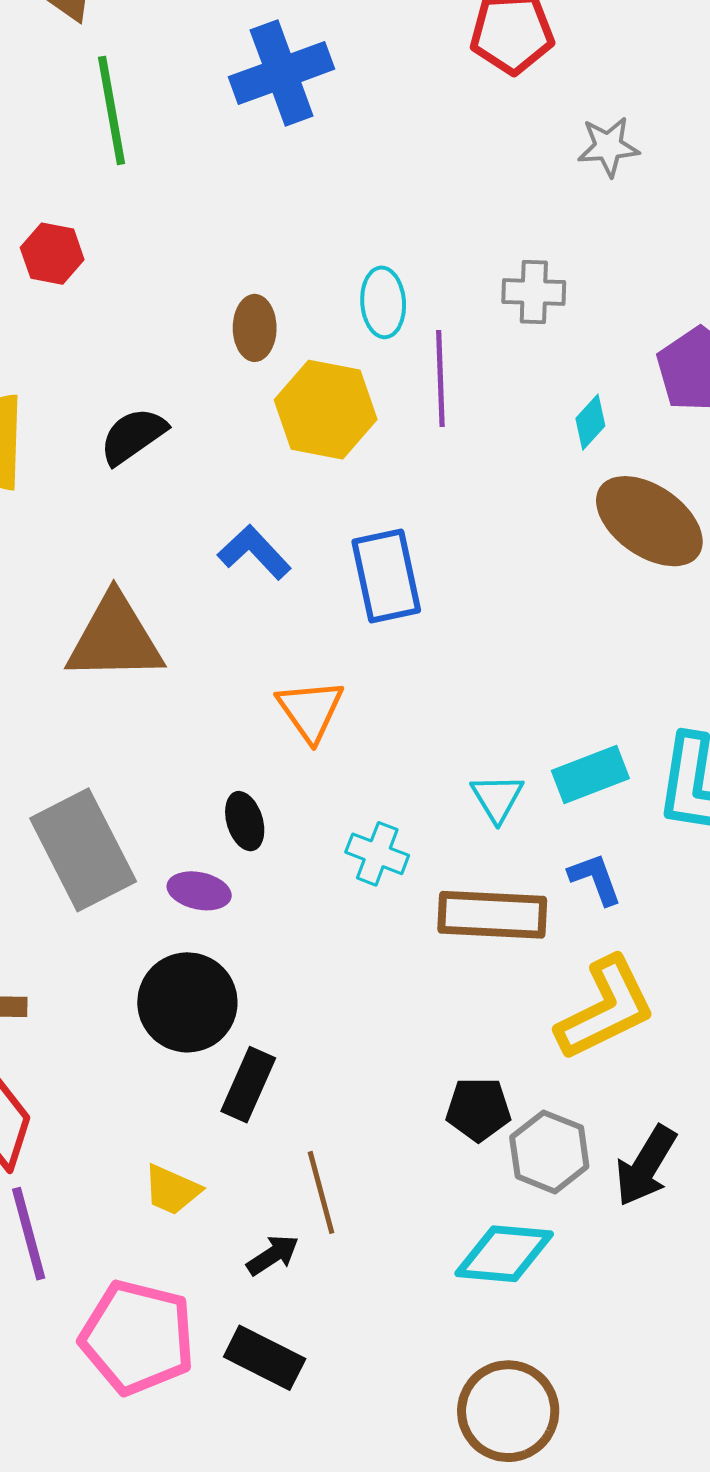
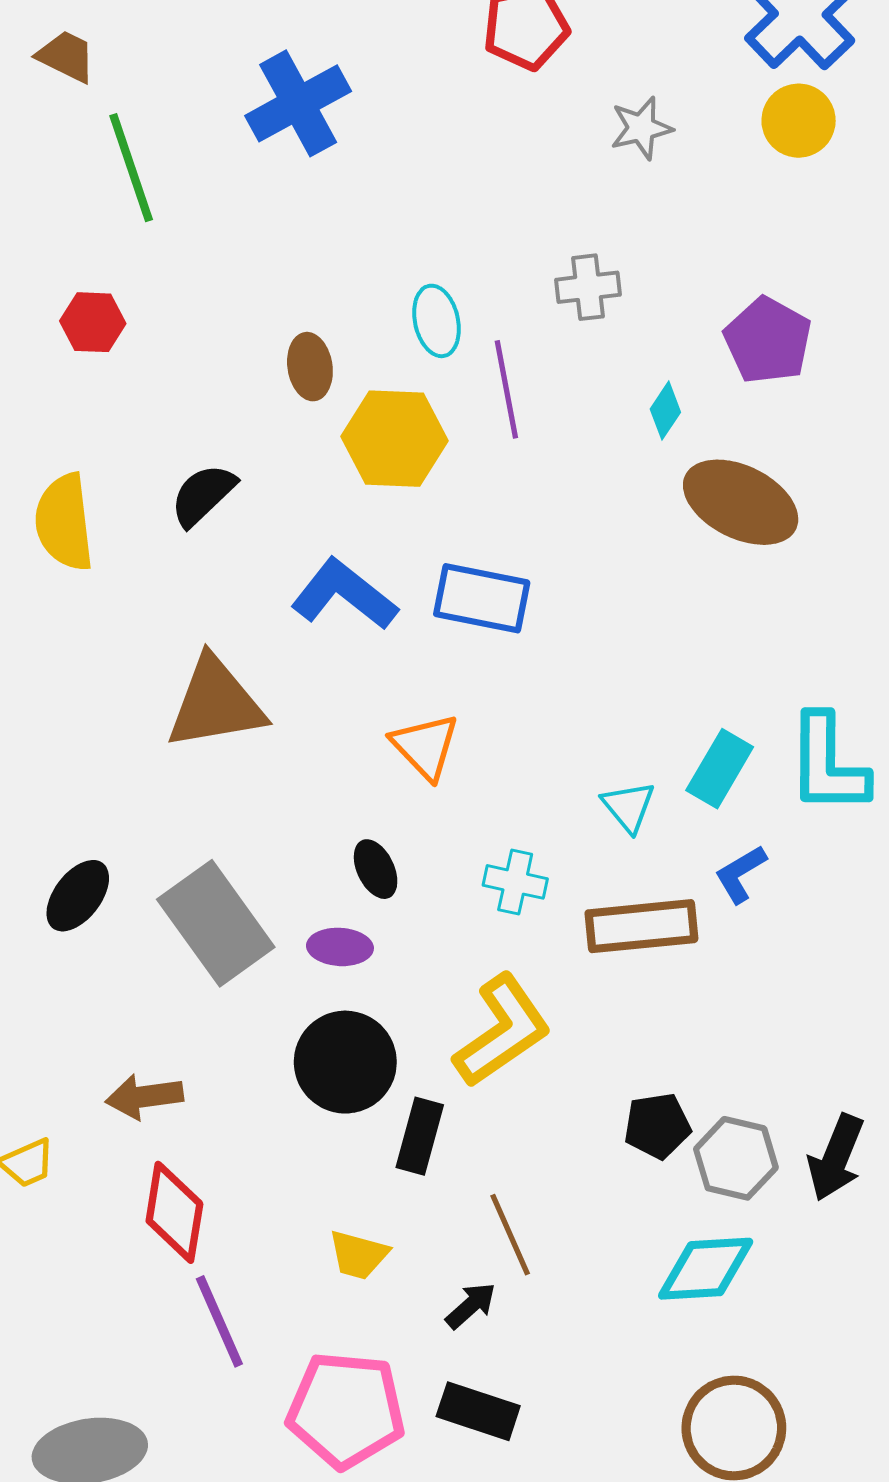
blue L-shape: (254, 552) -> (344, 594), size x1.4
blue rectangle: (386, 576) -> (482, 598), turned -58
cyan rectangle: (590, 775) -> (720, 769), turned -30
blue L-shape: (595, 879) -> (741, 874), turned -92
yellow L-shape: (606, 1009) -> (502, 1031), moved

